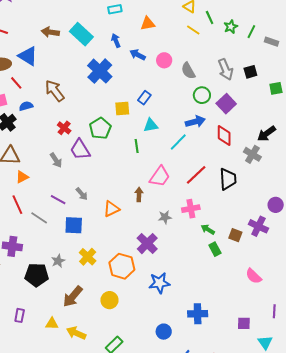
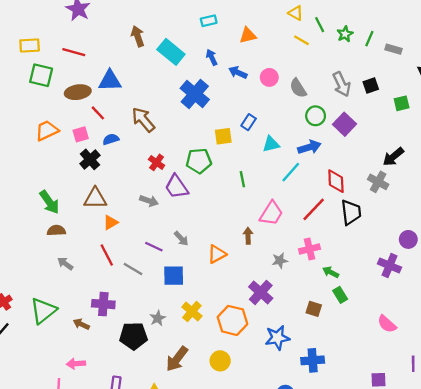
brown arrow: (50, 32) -> (138, 36), moved, turned 66
blue triangle: (28, 56) -> (110, 81), turned -30
cyan triangle: (151, 125) -> (271, 144), moved
green pentagon: (100, 128) -> (199, 161), turned 30
red diamond: (224, 136) -> (336, 181), moved
gray arrow: (56, 160) -> (149, 201), turned -35
brown square: (235, 235) -> (314, 309), moved
blue cross: (198, 314) -> (313, 360), moved

